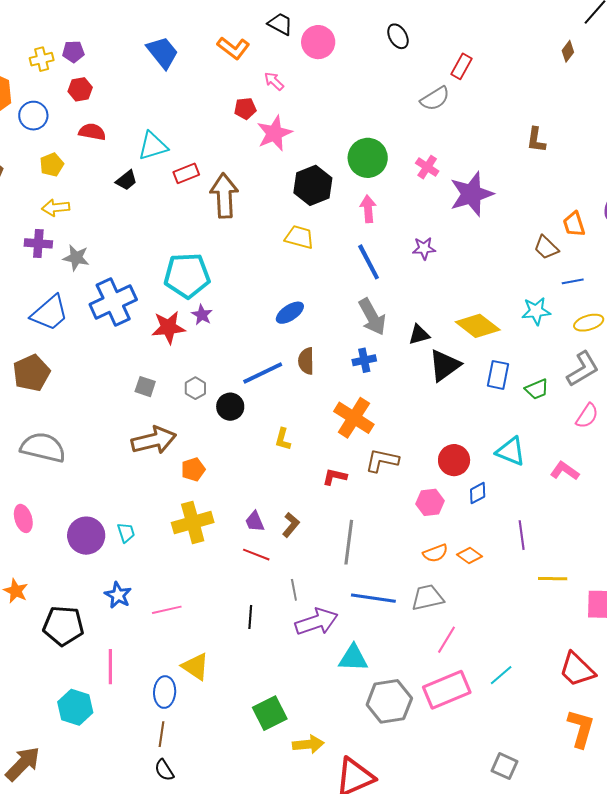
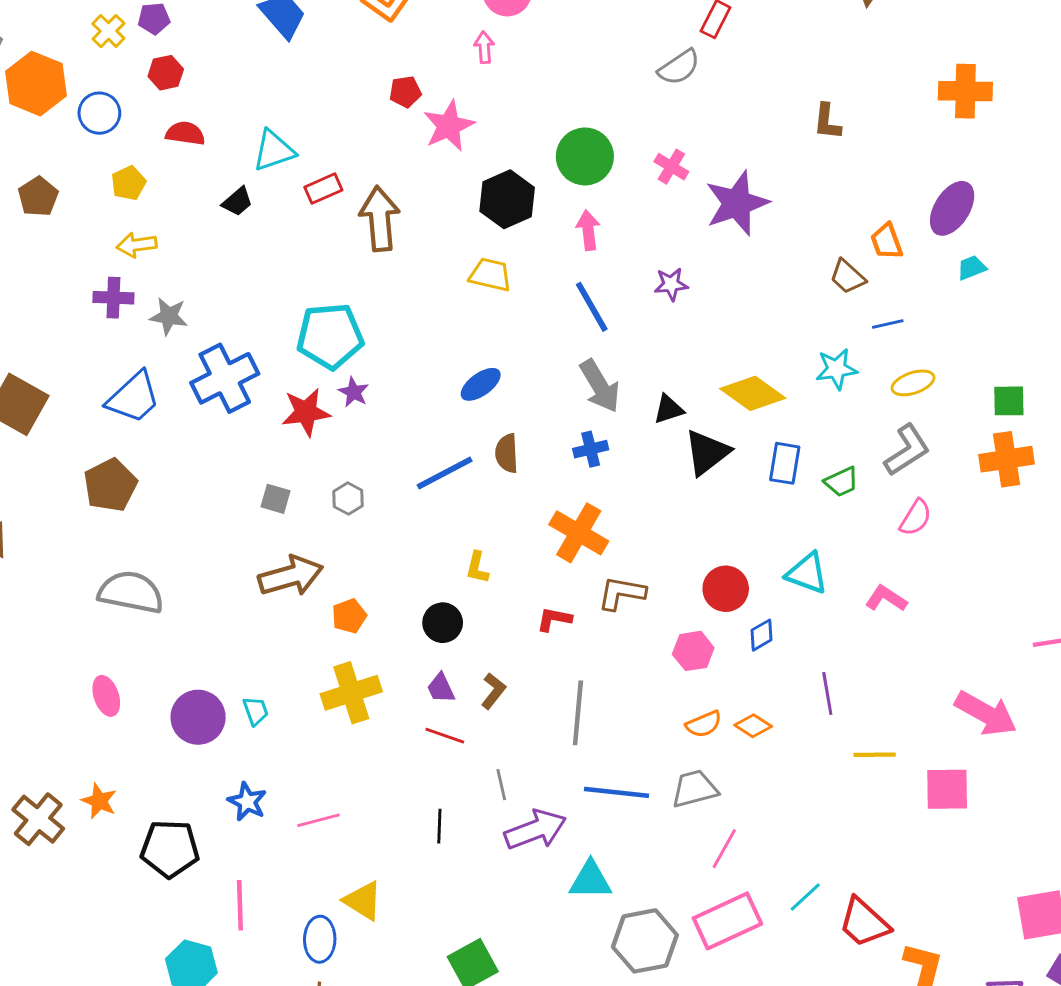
yellow cross: (42, 59) -> (108, 31), turned -30
pink arrow: (274, 81) -> (484, 47), moved, turned 45
black circle: (230, 407) -> (443, 623), moved
red trapezoid: (577, 670) -> (864, 923), moved

